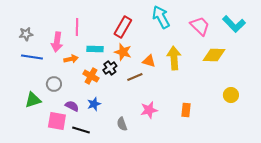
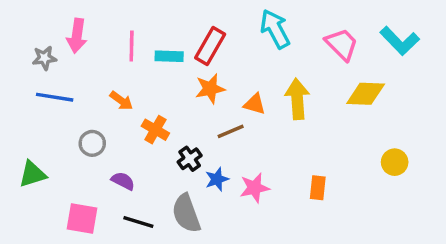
pink arrow: (57, 42) -> (77, 36), moved
cyan rectangle: (95, 49) -> (169, 56), moved
orange star: (123, 52) -> (210, 89), turned -30
orange arrow: (71, 59) -> (121, 101), turned 48
black cross: (110, 68) -> (190, 159), moved
green triangle: (33, 100) -> (32, 174), moved
blue star: (94, 104) -> (217, 179), moved
pink square: (57, 121) -> (82, 219), moved
gray semicircle: (122, 124) -> (186, 213), moved, size x1.6

